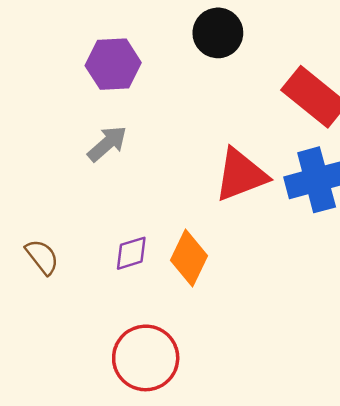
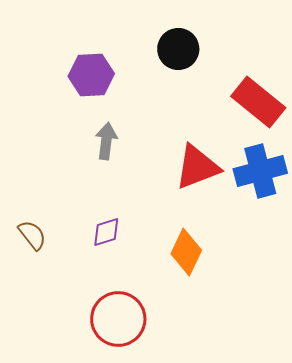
gray arrow: (107, 144) -> (106, 141), moved, turned -42
orange diamond: (189, 258) -> (186, 252), moved

